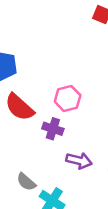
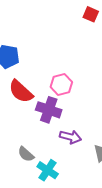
purple cross: (53, 129) -> (49, 110), size x1.4

